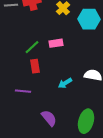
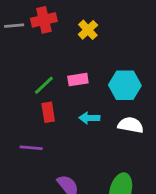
cyan hexagon: (89, 19) -> (125, 85), moved
cyan arrow: (65, 83) -> (89, 118), moved, turned 32

